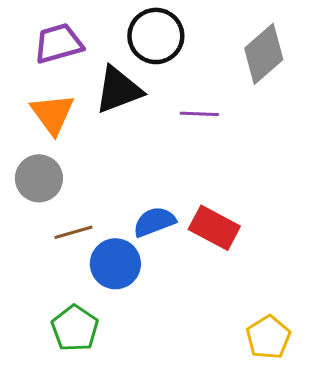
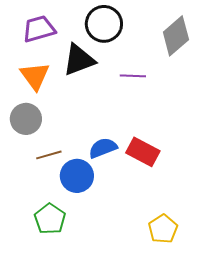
yellow pentagon: (268, 337) -> (163, 229), moved

